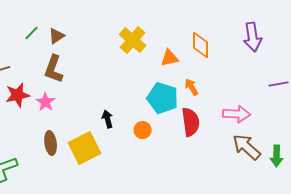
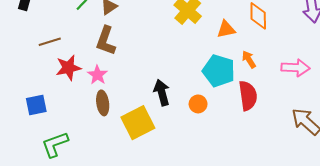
pink arrow: (237, 114) -> (296, 68), moved
black arrow: (108, 119) -> (162, 93), size x1.4
brown ellipse: (51, 143) -> (103, 103), moved

